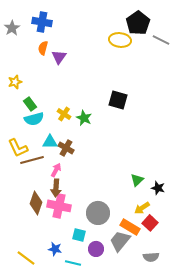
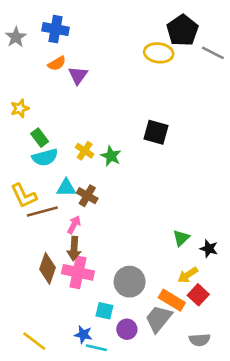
orange semicircle: (43, 48) -> (57, 63), turned -136
blue star: (55, 249) -> (83, 335), moved

